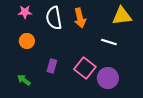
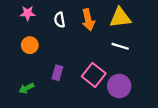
yellow triangle: (122, 16) -> (120, 18), moved
white semicircle: (54, 18) -> (60, 20), size x0.6
green arrow: (24, 80) -> (26, 88), turned -64

